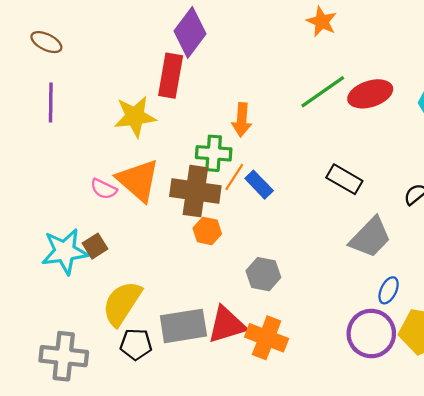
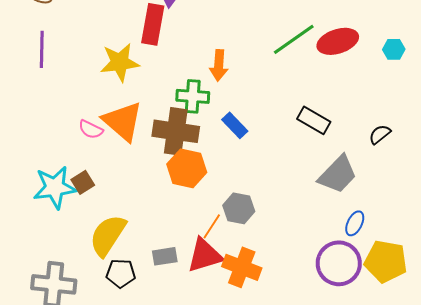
orange line: (234, 177) -> (212, 226), moved
orange hexagon: (207, 231) -> (187, 168), size x1.5
gray rectangle: (183, 326) -> (165, 256), size x0.6

